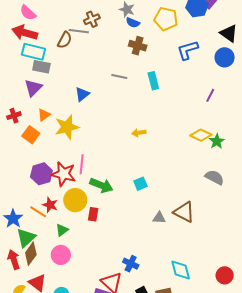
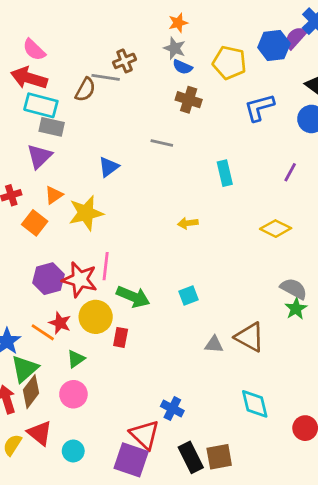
cyan rectangle: (153, 81) -> (225, 173), moved
green star: (217, 141) -> (296, 309), moved
cyan diamond: (181, 270) -> (255, 404), moved

